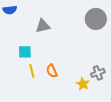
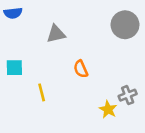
cyan square: (25, 52) -> (14, 68), moved
orange semicircle: (52, 71) -> (81, 69), moved

